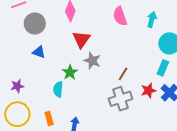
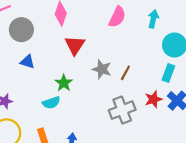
pink semicircle: (120, 16) -> (117, 17), turned -132
gray star: (92, 61) -> (102, 69), moved
brown line: (123, 74) -> (125, 73), moved
cyan semicircle: (58, 89) -> (51, 103), turned -112

